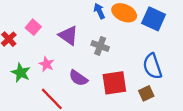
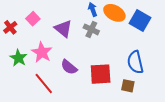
gray cross: (100, 46) -> (91, 29), moved
pink star: (46, 64) -> (42, 52), size x1.5
brown square: (146, 93) -> (128, 86), turned 32

